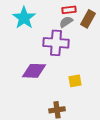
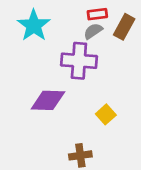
yellow square: (75, 81) -> (106, 114), turned -32

